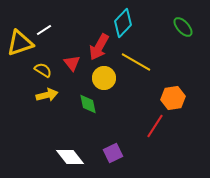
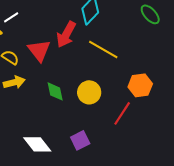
red triangle: (72, 63) -> (39, 50), size x1.4
yellow circle: (104, 78) -> (89, 92), moved

